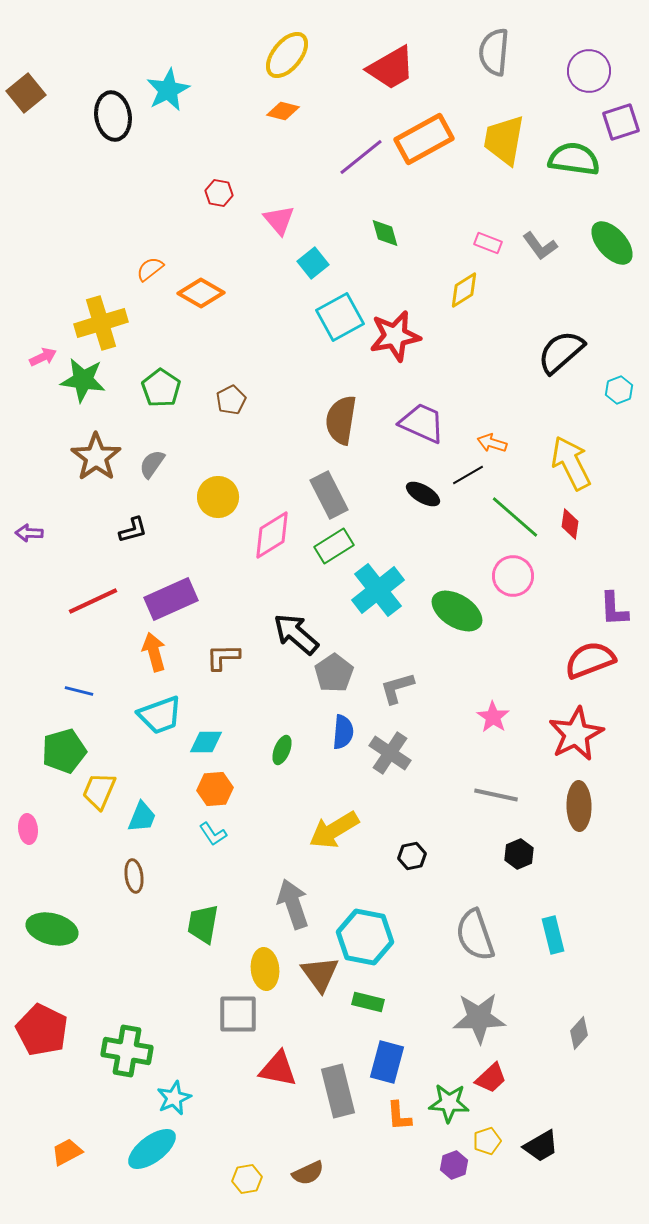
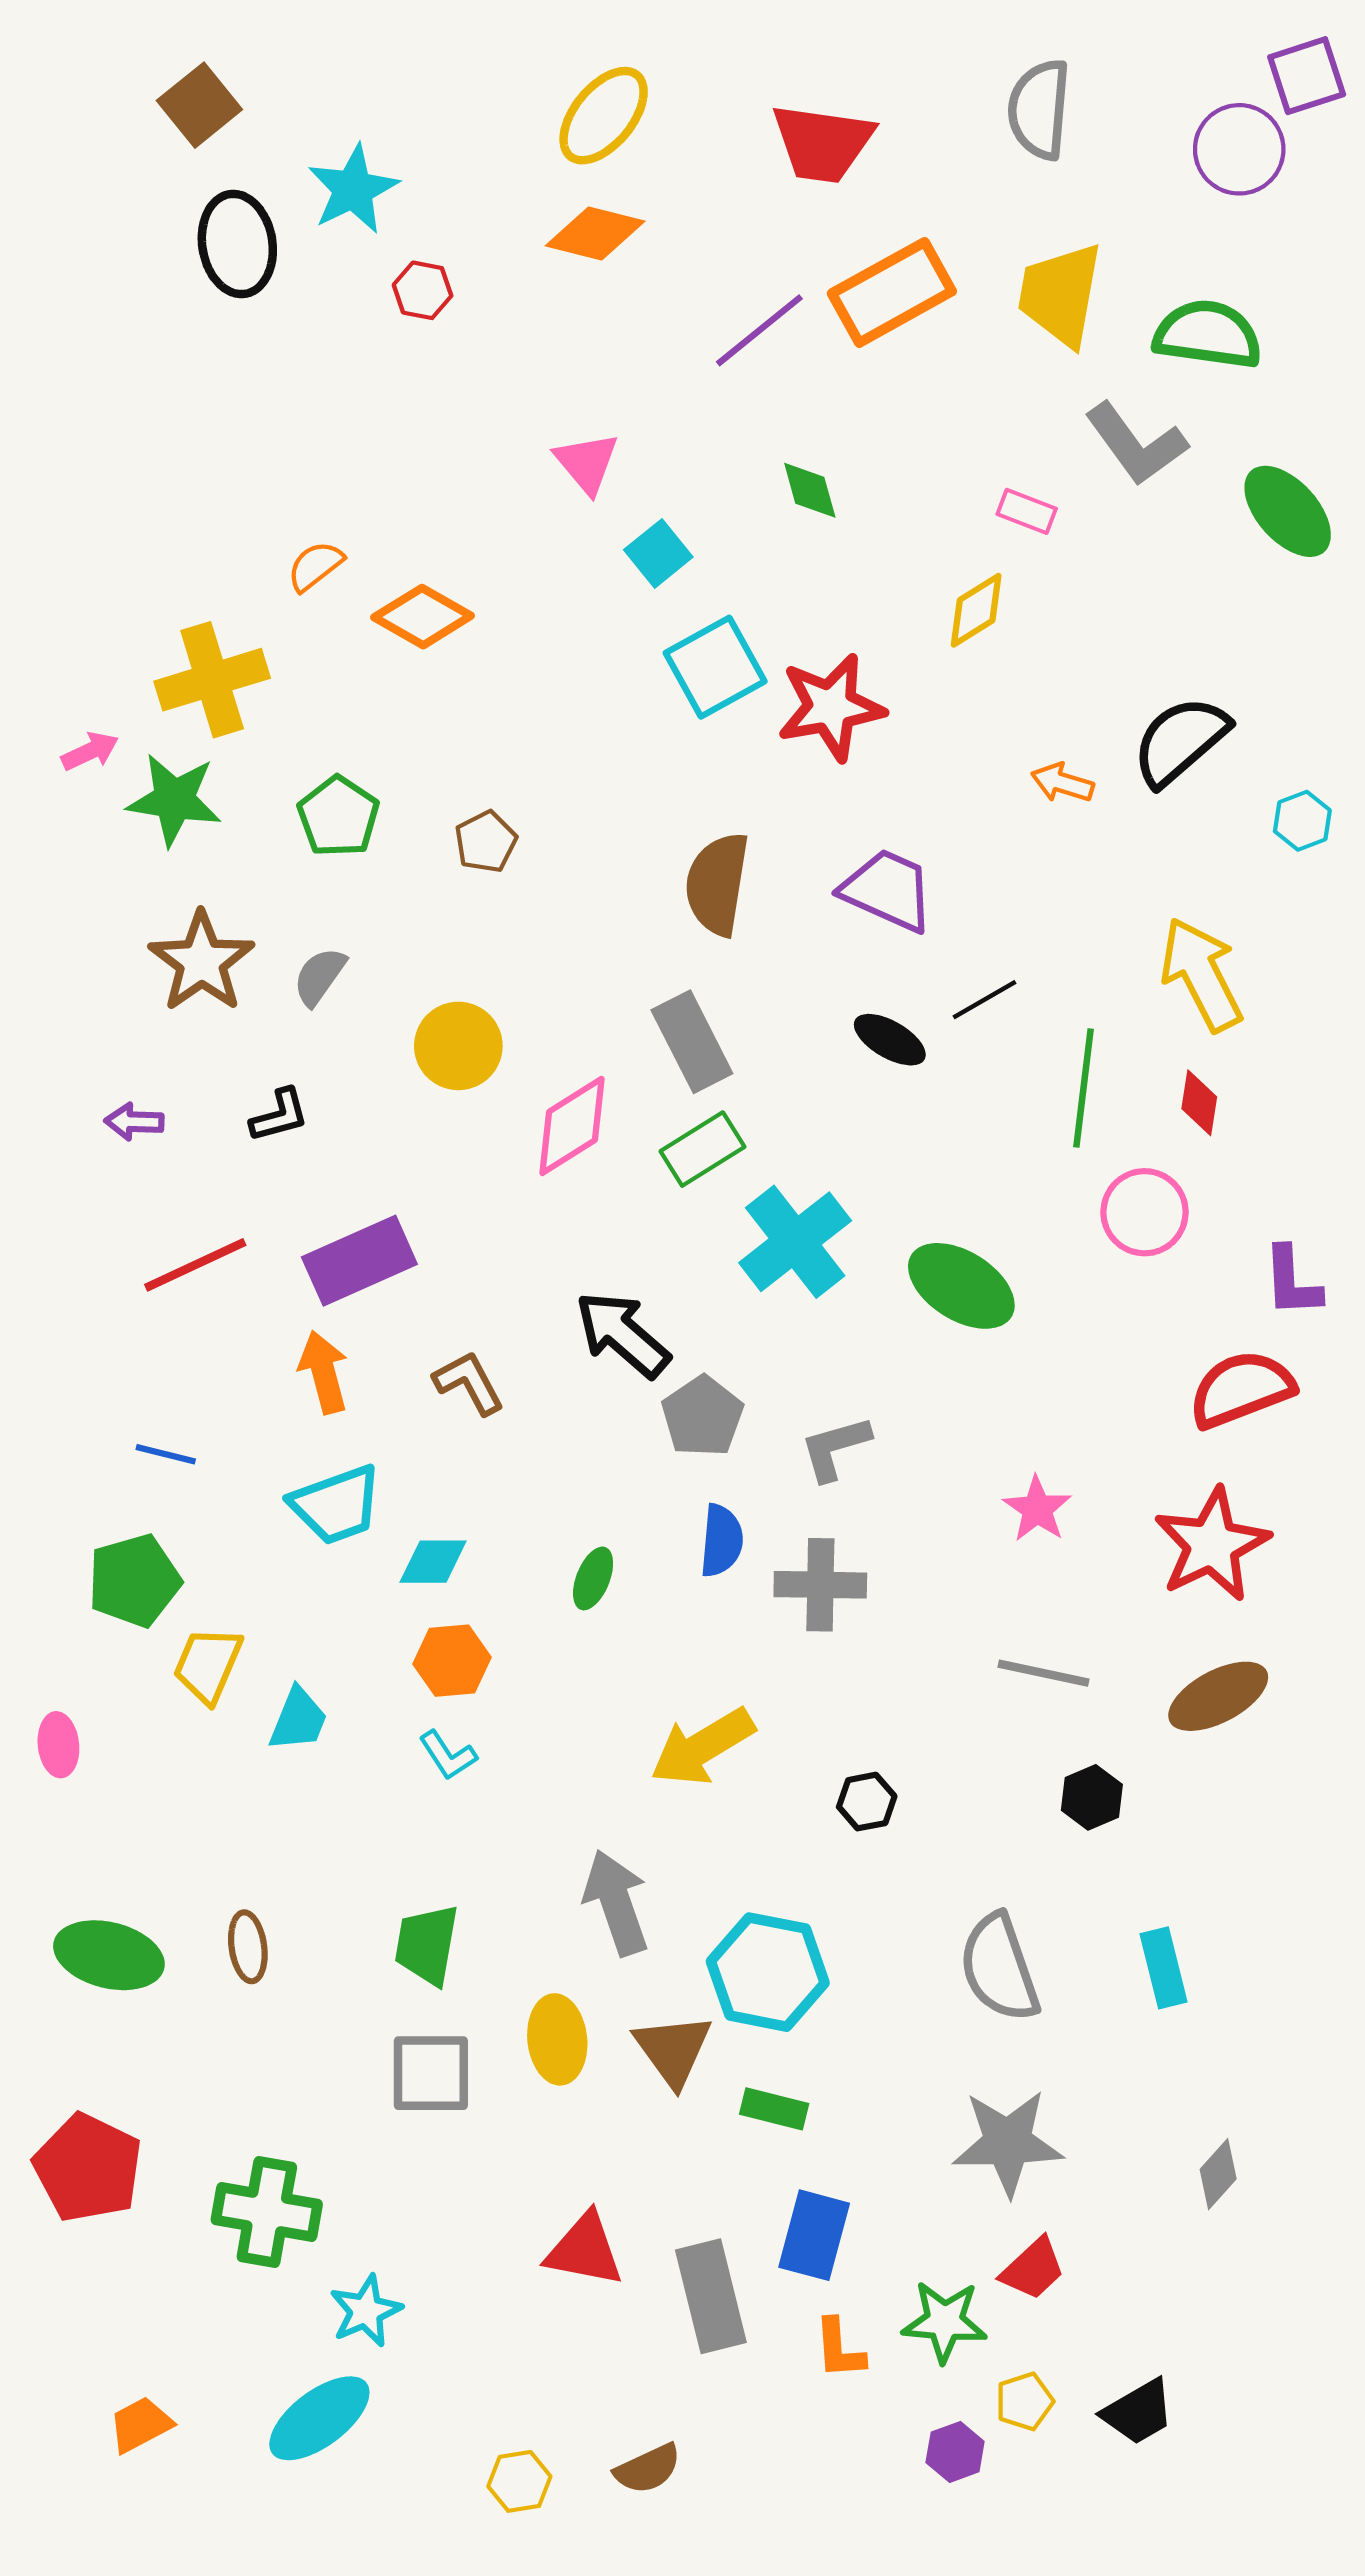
red trapezoid: (391, 68) -> (822, 143), turned 38
brown square: (26, 93) -> (199, 105), moved
orange diamond: (283, 111) -> (595, 233), size x1.4
purple square: (621, 122) -> (1307, 76), moved
red hexagon: (219, 193) -> (423, 290), moved
gray L-shape: (540, 246) -> (1136, 444), moved, size x1.4
orange arrow: (492, 443) -> (1062, 783), moved
green line: (515, 517) -> (1083, 1088), turned 56
purple arrow: (29, 533) -> (134, 1122), moved
pink circle: (513, 576) -> (1145, 1212), moved
brown L-shape: (223, 657) -> (469, 1383), turned 63
gray cross: (390, 753) -> (820, 1585), turned -33
brown ellipse: (579, 806) -> (1218, 1696), turned 63
brown ellipse: (134, 876) -> (248, 1947), moved
gray square: (238, 1014) -> (431, 2073), moved

